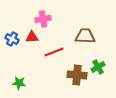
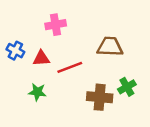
red triangle: (32, 37) -> (41, 58), moved
green star: (19, 83) -> (37, 92), moved

